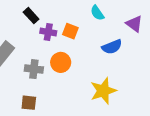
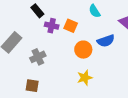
orange circle: (61, 62) -> (83, 50), moved
gray cross: (34, 69) -> (38, 57), turned -35
yellow star: (103, 91) -> (85, 78), moved, size x0.7

